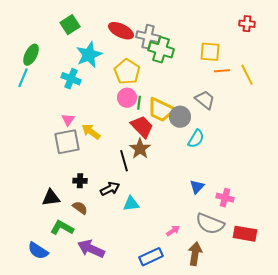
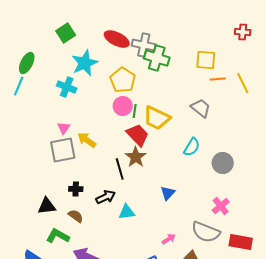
gray circle: (180, 117) -> (223, 163), moved
blue triangle: (197, 187) -> (168, 193), moved
pink cross: (225, 198) -> (221, 206), turned 36

